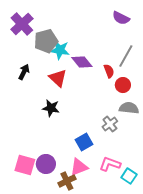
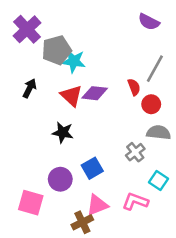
purple diamond: (82, 62) -> (95, 93), moved, turned -45
blue square: (84, 142) -> (92, 168), moved
purple circle: (46, 164) -> (60, 179), moved
cyan square: (129, 176) -> (159, 180), moved

